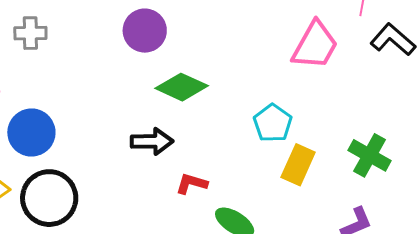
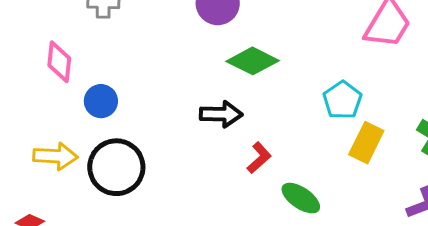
blue circle: (31, 133) -> (101, 101), size x0.7
red L-shape: (191, 184) -> (259, 158), turned 120

